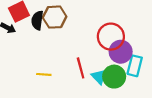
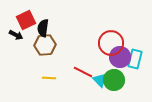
brown hexagon: (55, 17) -> (45, 45), moved
cyan rectangle: (135, 66) -> (135, 59), moved
red line: (81, 68) -> (83, 72), turned -48

